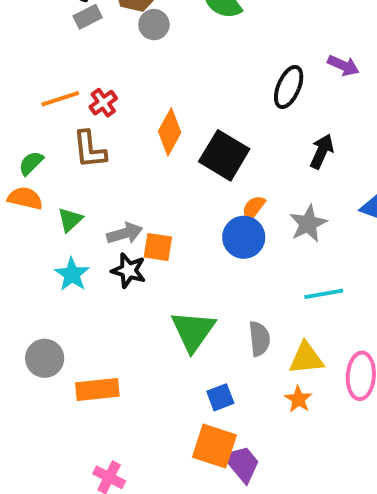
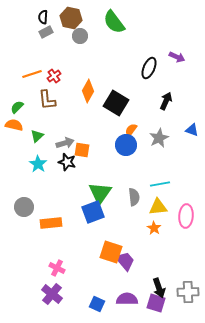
cyan line: (324, 294) -> (160, 184), moved
blue square: (220, 397) -> (93, 212), moved, size x1.6

